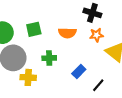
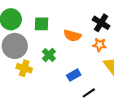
green cross: (49, 58) -> (49, 55), turned 32

